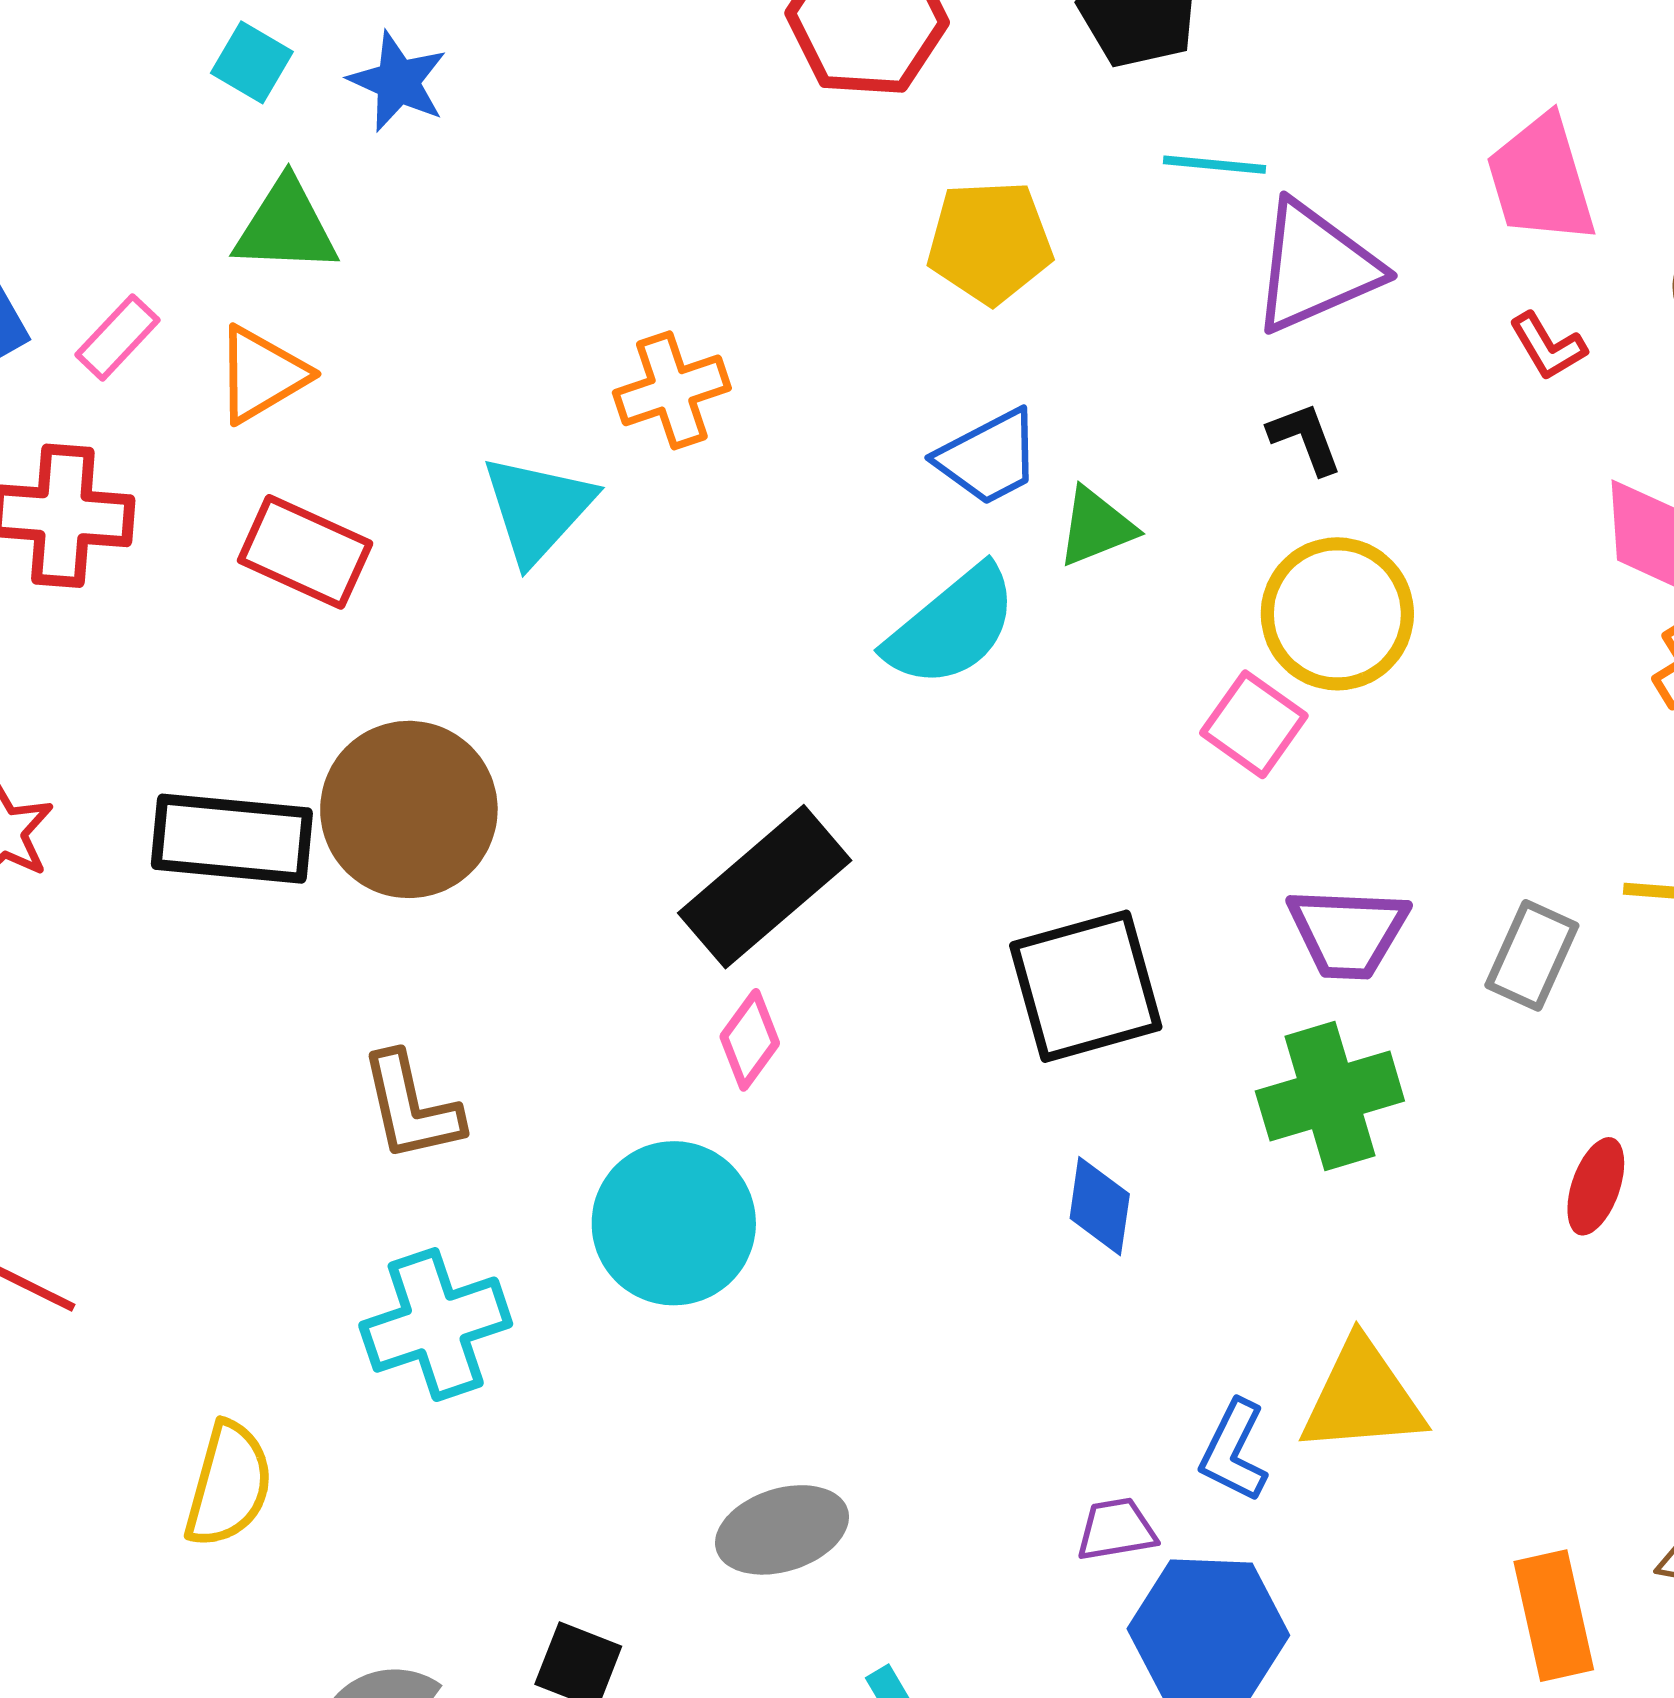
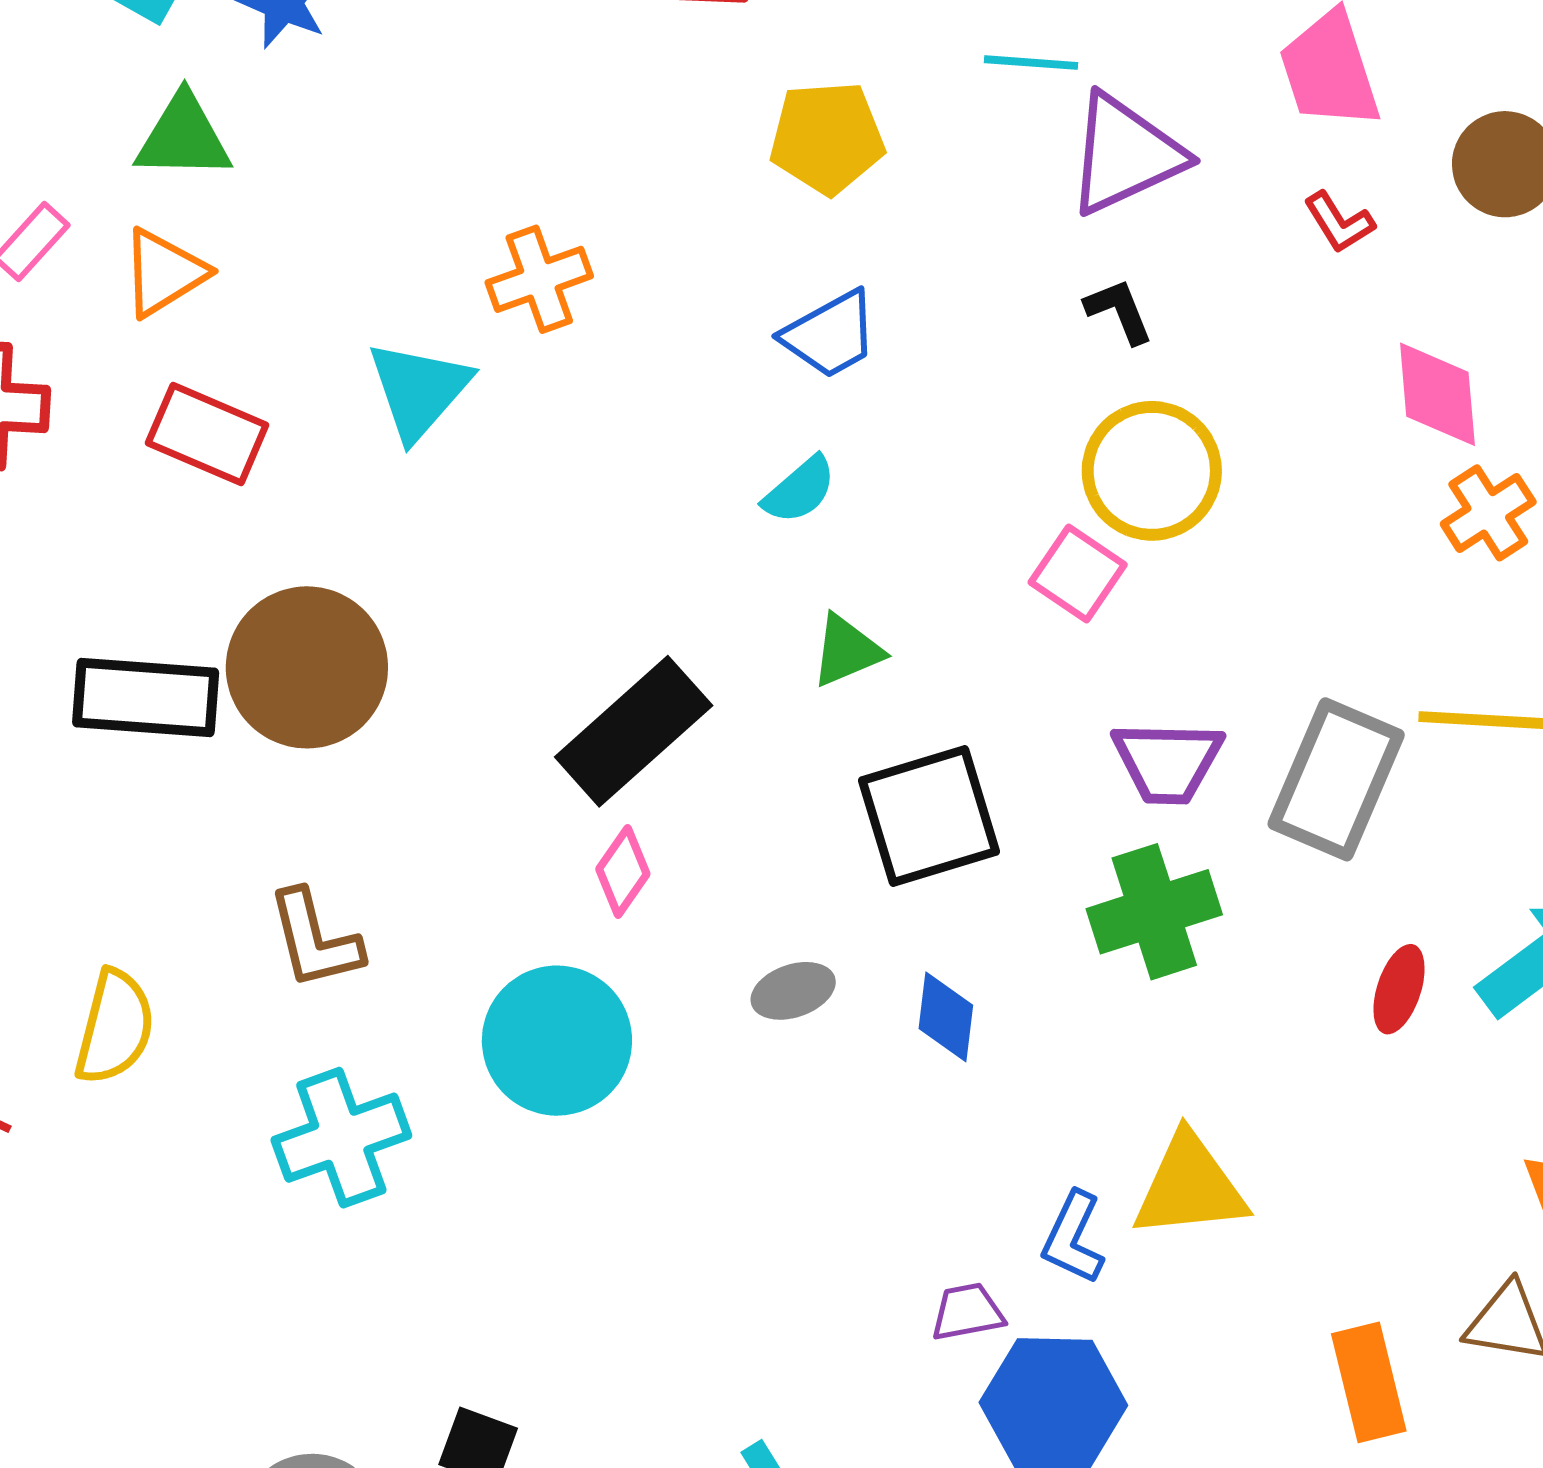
green triangle: (1096, 527) -> (847, 651), moved
cyan semicircle: (952, 627) -> (800, 490), size x0.6
gray rectangle: (1532, 955) -> (1336, 779), size x1.6
yellow semicircle: (229, 1485) -> (115, 1027), moved
gray ellipse: (782, 1530) -> (793, 991), moved, size x0.7

